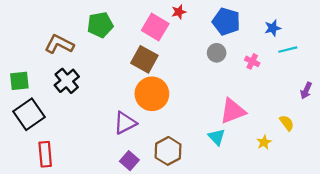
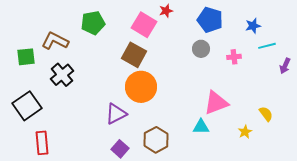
pink cross: (252, 61) -> (234, 57), turned -32
green square: (19, 81) -> (26, 57), moved
purple arrow: (306, 91) -> (285, 66), moved
cyan triangle: (217, 137) -> (201, 127), turned -48

